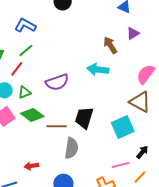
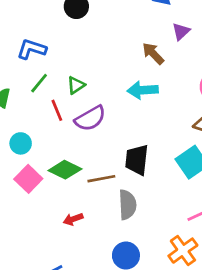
red line: (17, 69) -> (57, 110), moved, turned -49
green triangle: (24, 92) -> (76, 85), moved
red arrow: (31, 166) -> (73, 219), moved

